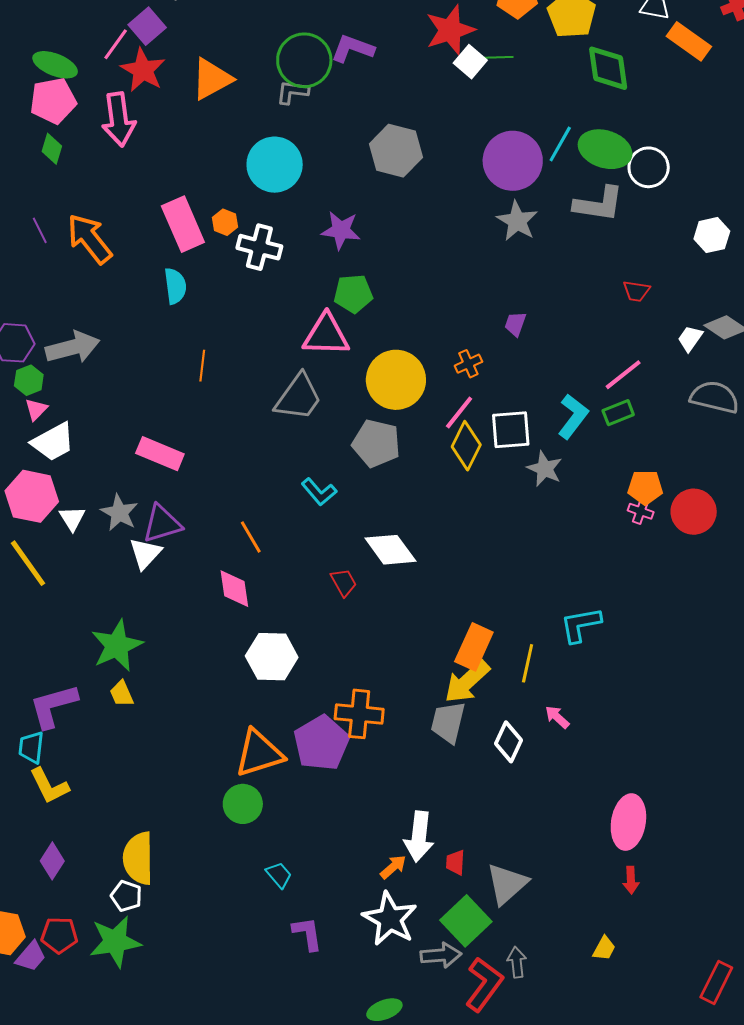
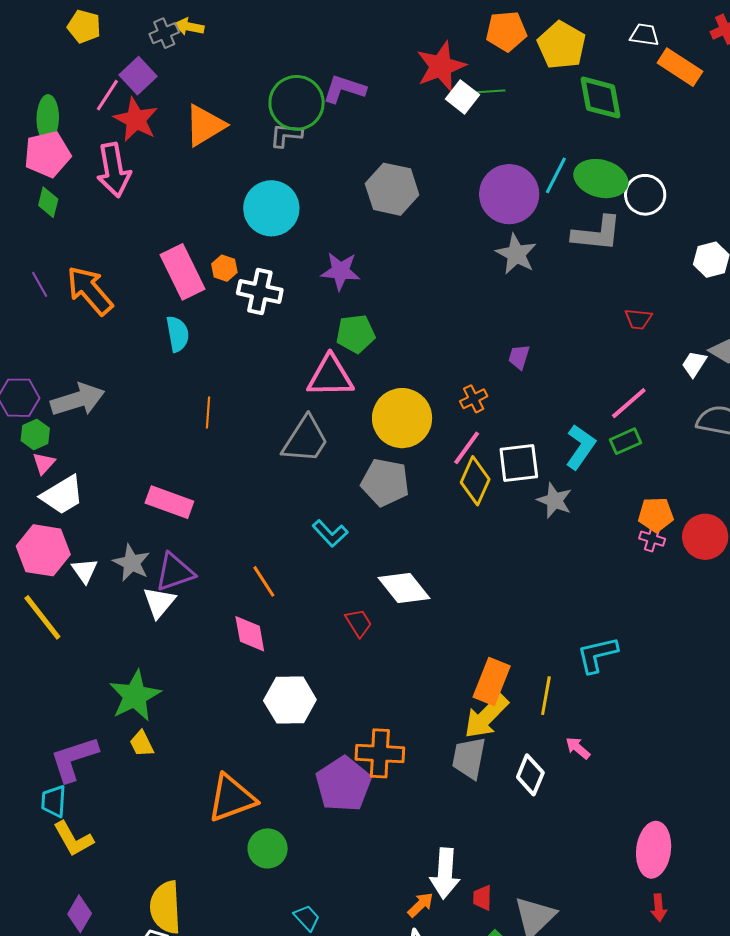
green ellipse: (55, 65) -> (48, 118), turned 72
orange triangle: (259, 753) -> (232, 798), moved

